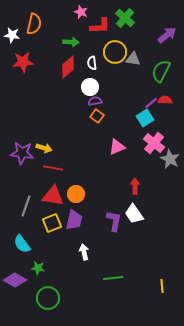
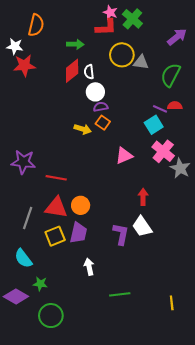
pink star: (81, 12) -> (110, 12), moved
white star: (12, 35) -> (15, 46), moved
white semicircle: (92, 63) -> (89, 72), moved
purple line: (151, 103) -> (160, 109), turned 64
yellow arrow: (44, 148) -> (83, 129), moved

